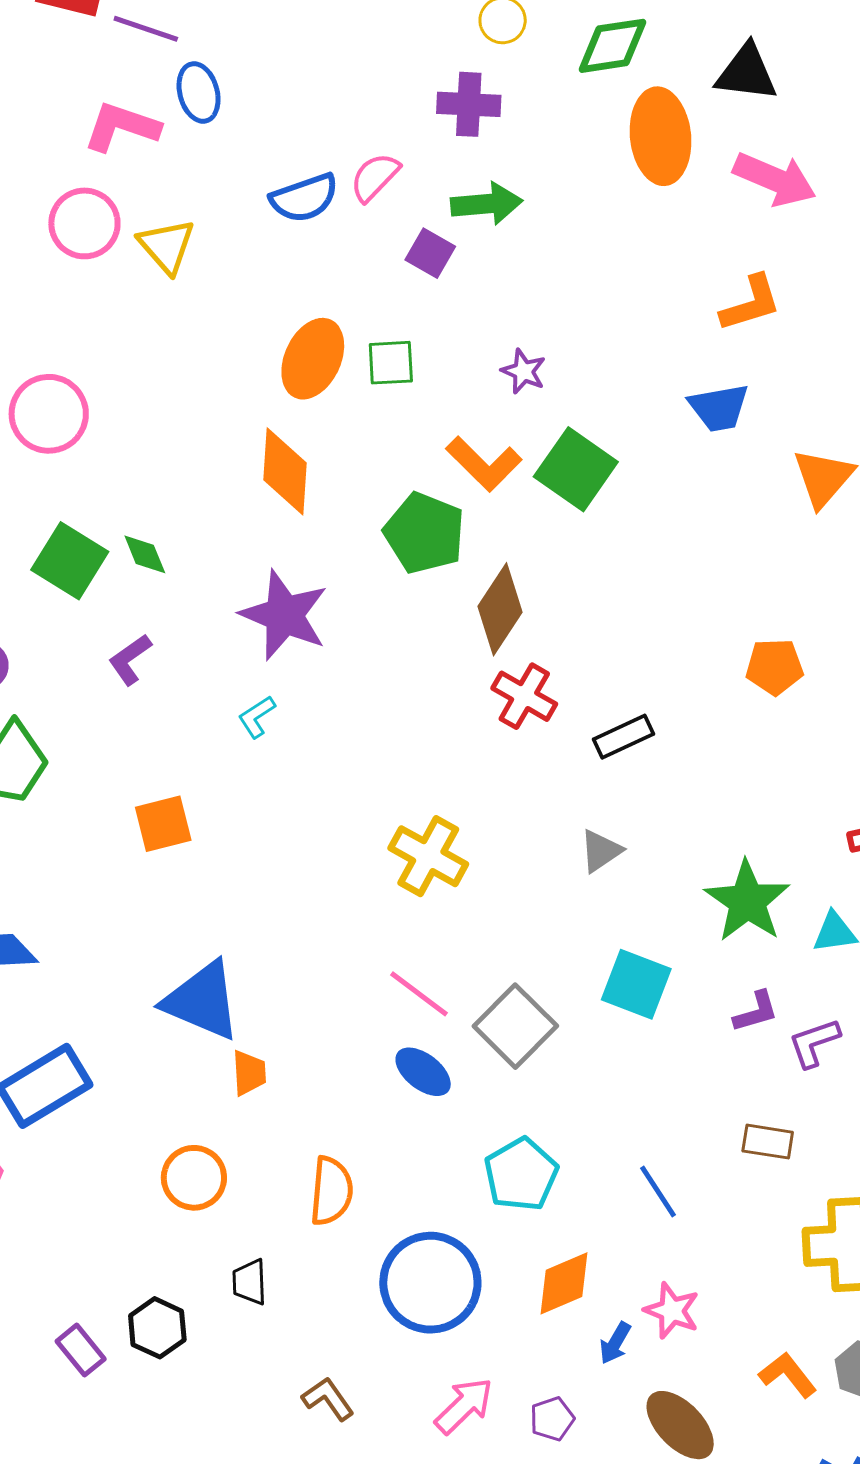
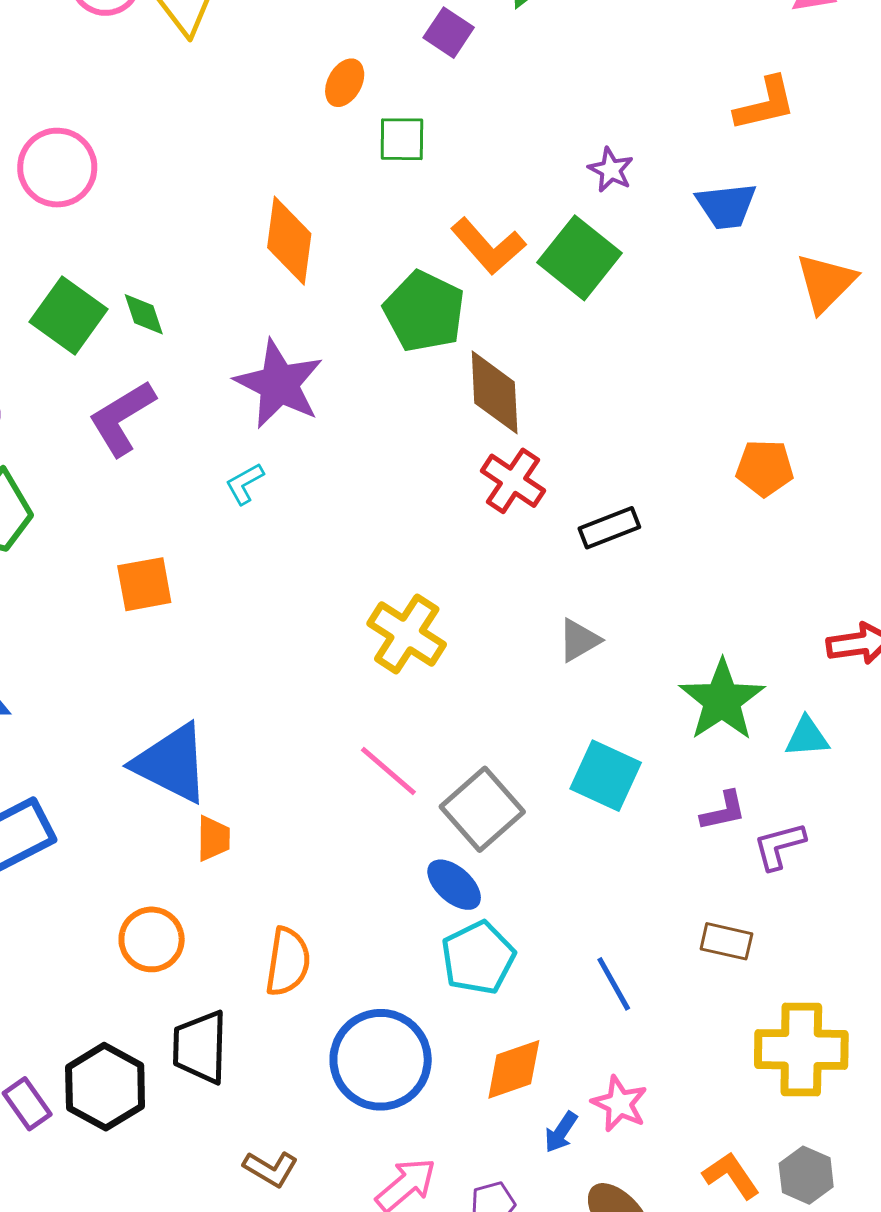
orange ellipse: (313, 359) -> (345, 83), moved, size x0.6
purple star: (524, 371) -> (611, 170), moved
brown diamond: (500, 609) -> (495, 392), turned -40
purple L-shape: (130, 659) -> (122, 418), size x1.5
blue ellipse: (423, 1072) -> (454, 885), moved
black trapezoid: (250, 1282) -> (200, 1047), size x1.6
black hexagon: (157, 1328) -> (105, 1087), size x1.4
brown L-shape: (328, 1399) -> (271, 1169), turned 152

